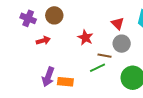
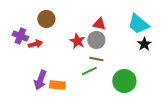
purple cross: (28, 18) -> (20, 36), moved
red triangle: (118, 23) -> (99, 24), moved, turned -32
gray circle: (122, 44) -> (96, 40), moved

